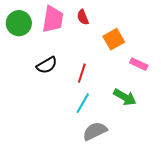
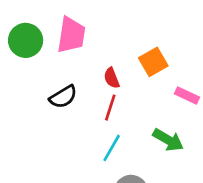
red semicircle: (83, 17) -> (112, 78), moved

